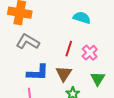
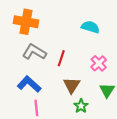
red line: (69, 49) -> (61, 58), moved
blue L-shape: (38, 73) -> (29, 84), moved, turned -140

